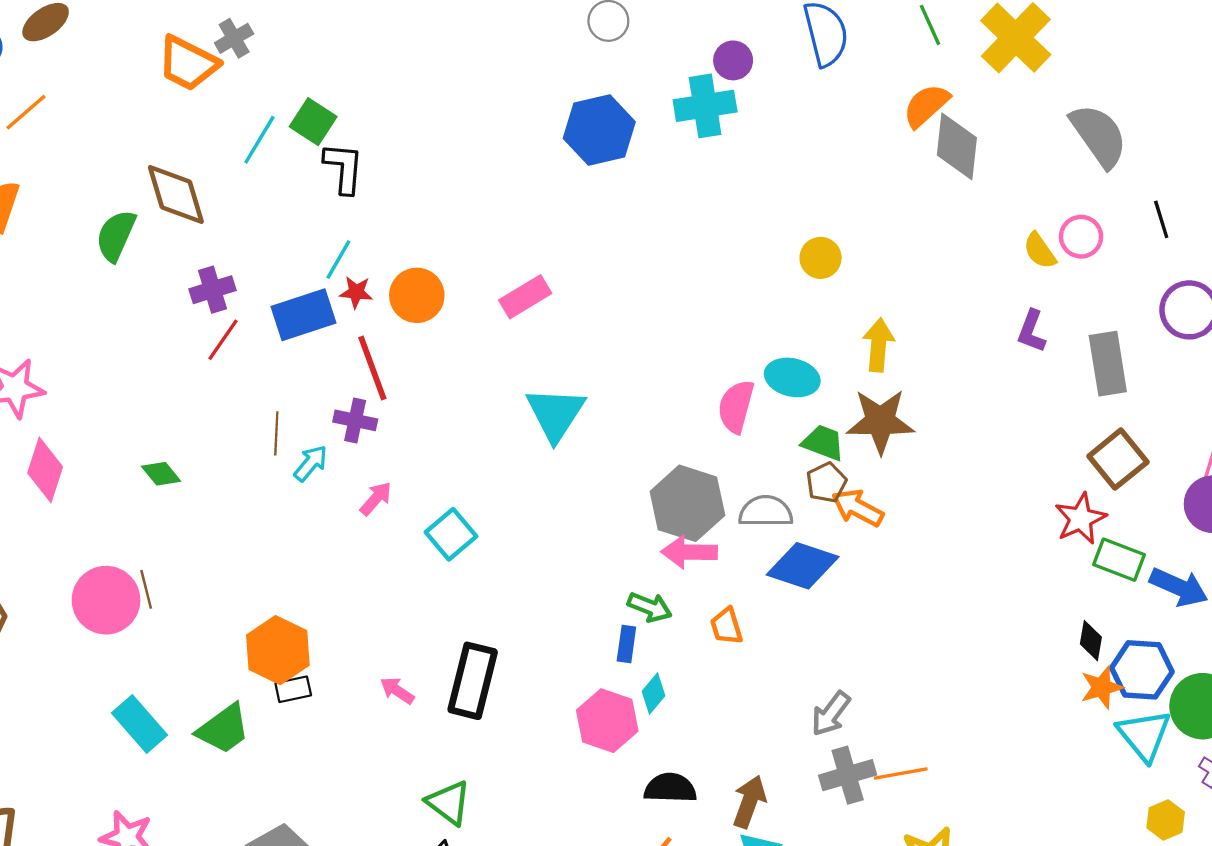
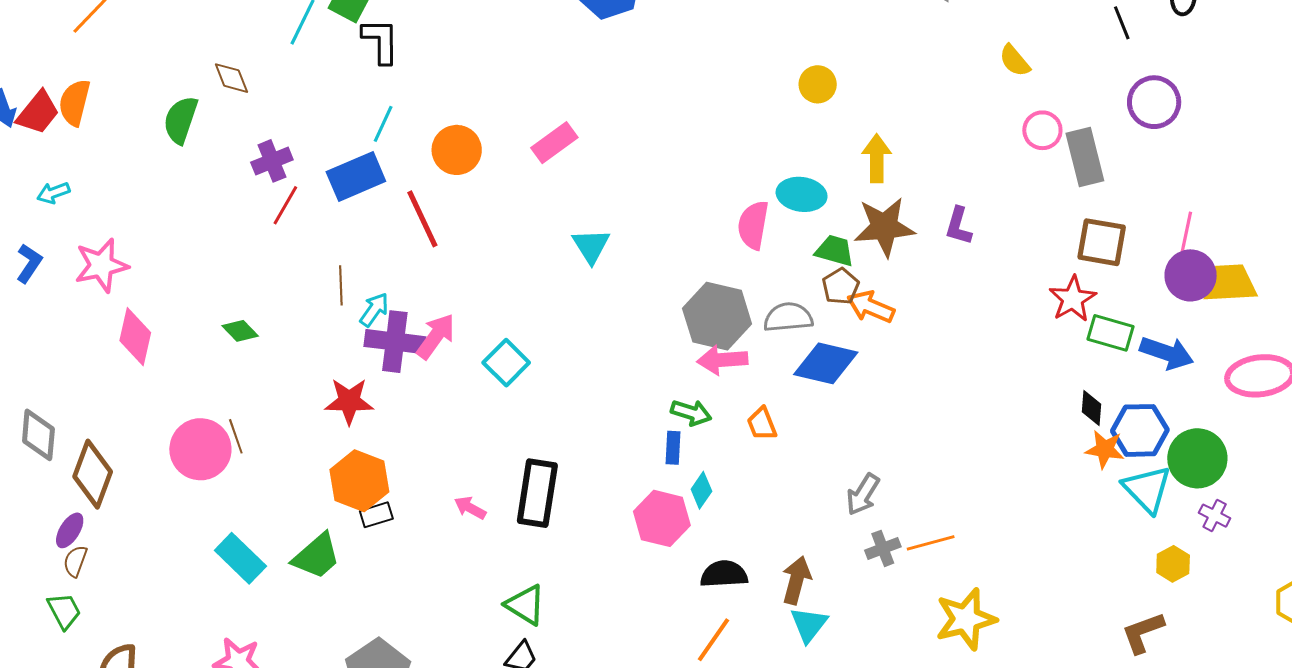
brown diamond: (176, 194) -> (231, 78), size x0.6
pink circle: (1081, 237) -> (1042, 130), moved
red star: (356, 292) -> (349, 401), moved, size x1.6
purple L-shape: (1031, 331) -> (958, 226), moved
cyan triangle: (556, 414) -> (591, 246), size x0.7
purple cross: (355, 420) -> (395, 342), moved, size x1.5
brown square: (1118, 459) -> (1102, 242), turned -36
pink arrow: (376, 499) -> (436, 336), size x1.4
orange star: (1101, 687) -> (1105, 449), turned 30
gray cross: (848, 775) -> (883, 548), size x0.7

